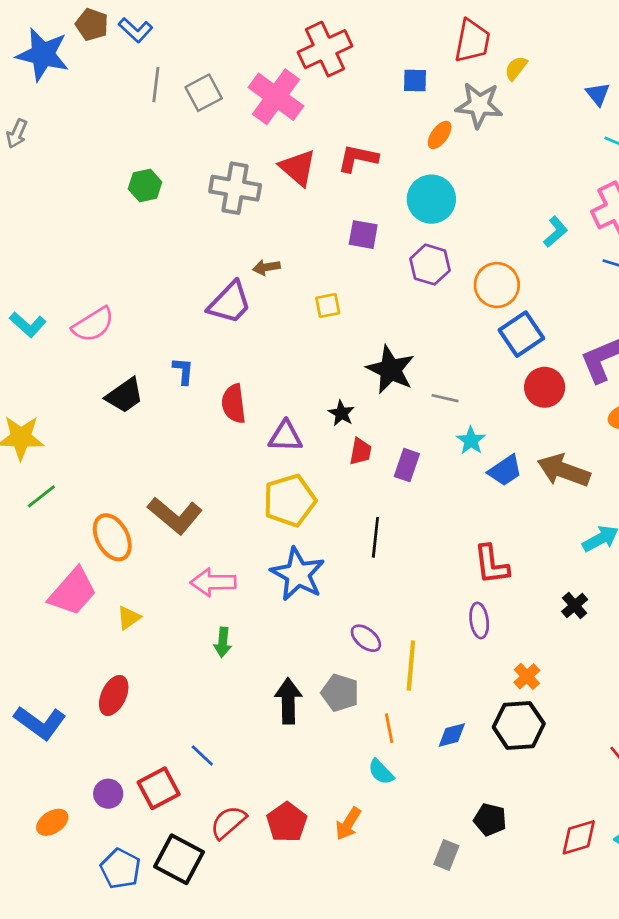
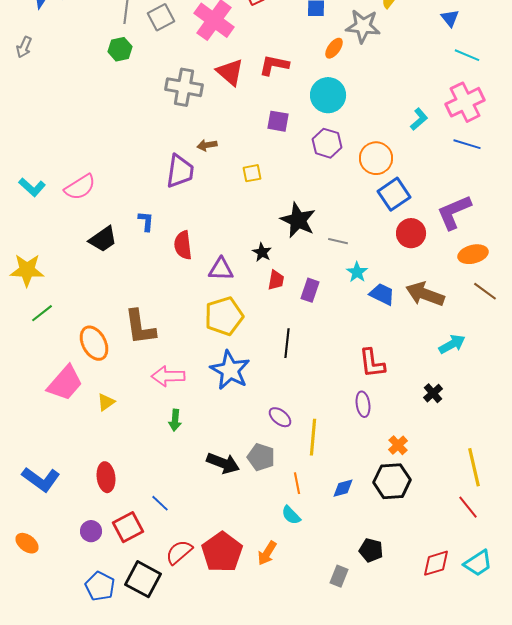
green hexagon: (145, 185) -> (120, 49), moved
purple trapezoid: (230, 303) -> (180, 171), turned -36
blue trapezoid: (505, 470) -> (382, 294), turned -120
brown L-shape: (175, 515) -> (140, 327), turned 42
red ellipse: (114, 695) -> (106, 477), moved, turned -32
black arrow: (288, 701) -> (223, 463), turned 112
orange ellipse: (52, 822) -> (27, 543), moved, turned 70
red pentagon: (287, 822) -> (222, 552), size x1.4

